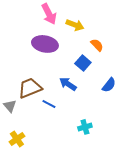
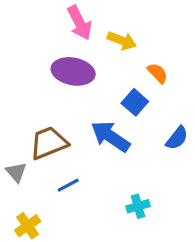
blue arrow: (68, 84) -> (110, 136), size x1.4
blue line: (49, 104) -> (68, 185), moved, turned -56

